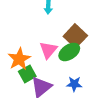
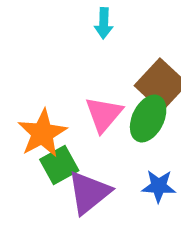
green ellipse: (69, 52) -> (148, 118), turned -30

